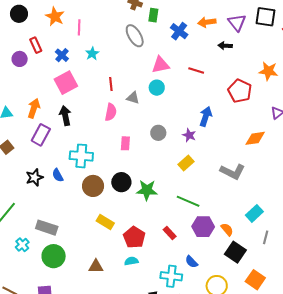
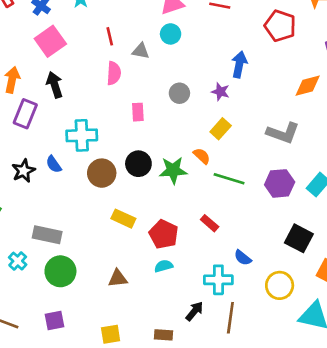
purple hexagon: (203, 227) -> (280, 183), moved
orange semicircle: (227, 229) -> (202, 156), moved

